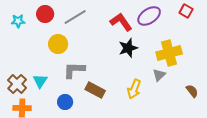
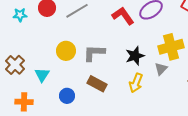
yellow circle: (58, 44) -> (66, 51), moved
black star: (128, 48) -> (135, 56), moved
gray L-shape: (74, 70) -> (94, 53), moved
brown cross: (17, 84) -> (15, 65), moved

